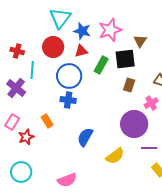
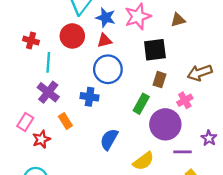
brown triangle: (140, 41) -> (178, 20), moved, turned 40
green rectangle: (101, 65) -> (141, 104), moved
blue circle: (69, 76) -> (108, 69), moved
purple cross: (16, 88) -> (48, 92), moved

